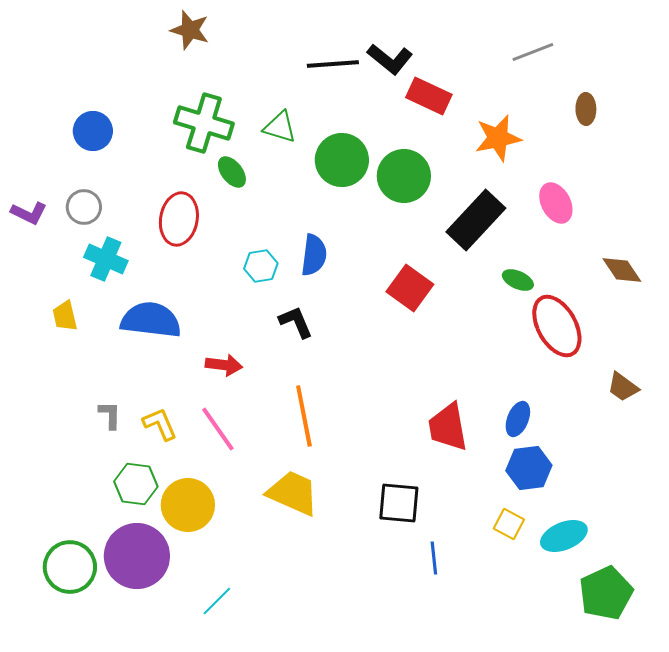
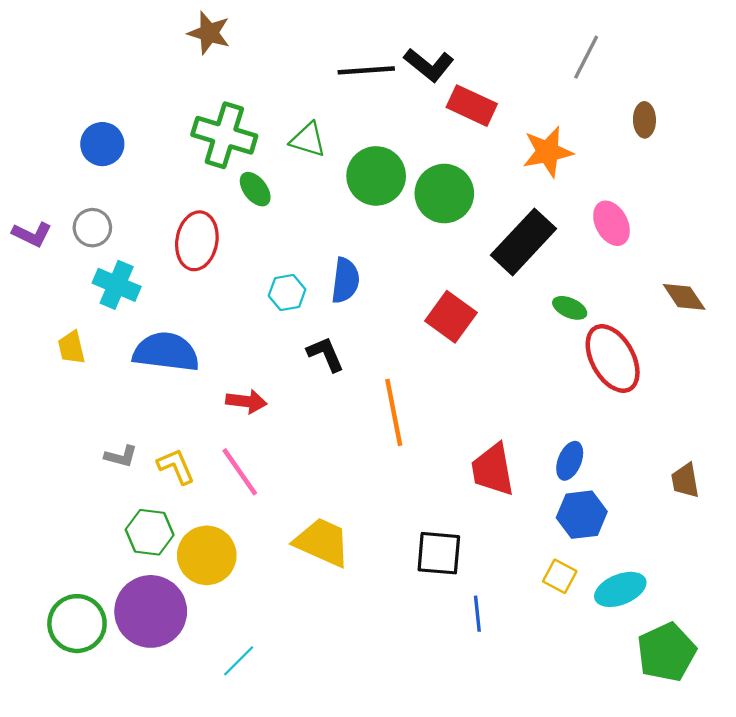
gray line: (533, 52) -> (586, 57), turned -42
brown trapezoid: (623, 387) -> (685, 481), moved, turned 44
gray L-shape: (110, 415) -> (121, 456), turned 104
orange line: (304, 416) -> (394, 412), moved

